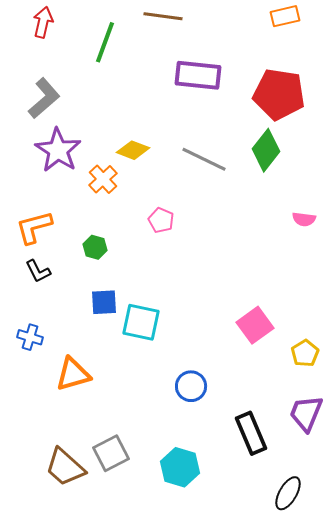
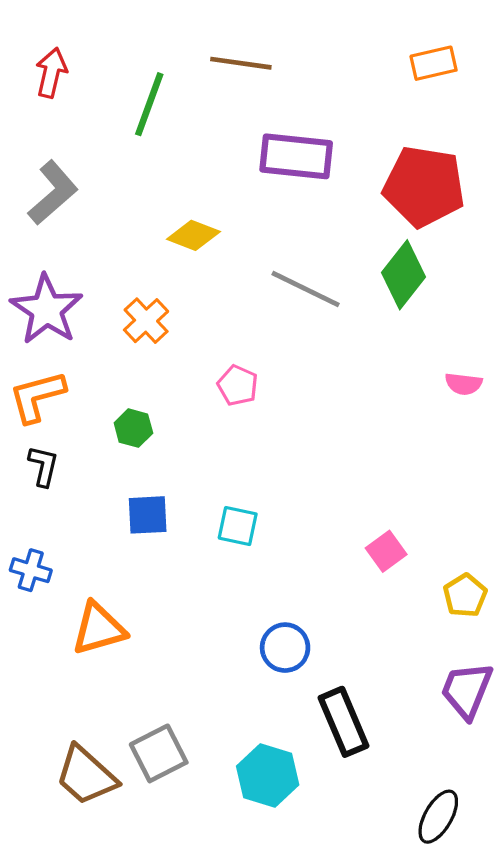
purple star: (58, 150) -> (47, 310), moved
yellow diamond: (133, 150) -> (193, 235), moved
black L-shape: (38, 271) -> (43, 466), turned -140
cyan square: (141, 322) -> (238, 526), moved, size x0.7
pink square: (255, 325) -> (386, 551), size x0.7
black rectangle: (251, 433) -> (344, 722), moved

